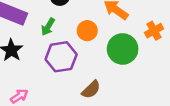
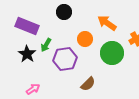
green arrow: (48, 27) -> (46, 45), moved

